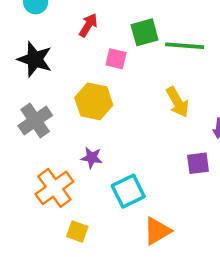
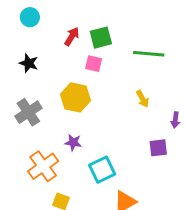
green square: (145, 32) -> (101, 38), moved
black star: (35, 59) -> (29, 63), size x0.7
yellow arrow: (178, 102) -> (142, 99), size x0.7

